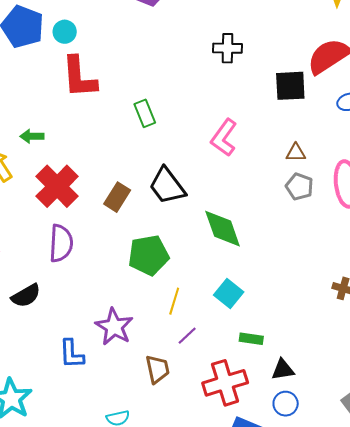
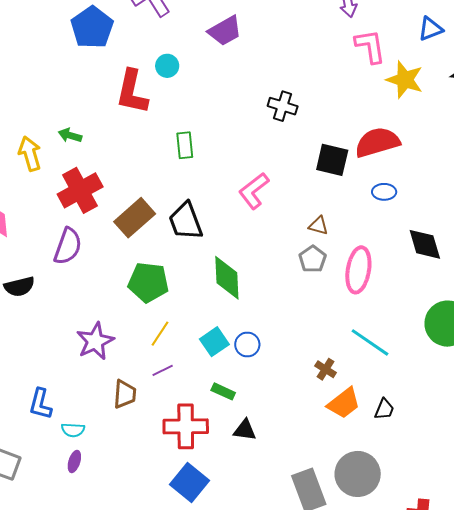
cyan circle: (65, 32) -> (167, 66), moved
brown rectangle: (117, 197) -> (135, 218), size x1.4
blue L-shape: (72, 354) -> (40, 404), moved
blue circle: (286, 404) -> (247, 344), moved

